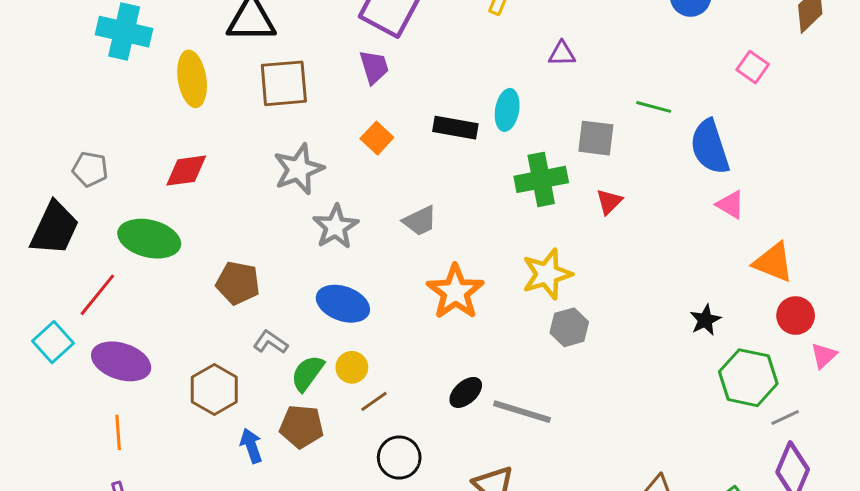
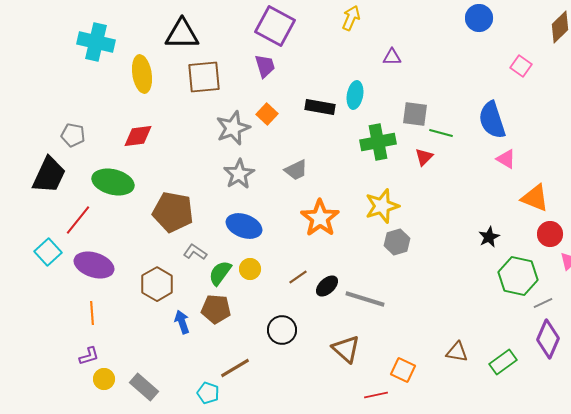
green line: (654, 107) -> (441, 133), moved
gray star: (299, 169) -> (233, 128), moved
brown pentagon: (238, 283) -> (173, 212), size x1.4
brown line: (374, 401) -> (298, 277), moved

